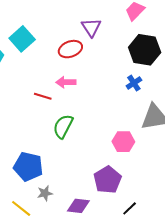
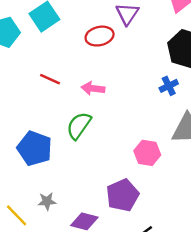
pink arrow: (66, 82) -> (93, 88), moved
red line: (43, 96) -> (50, 79), moved
blue pentagon: (28, 167) -> (35, 148), moved

